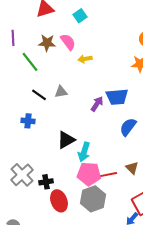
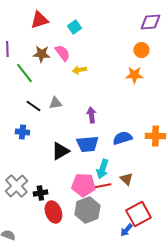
blue trapezoid: (117, 97) -> (87, 144), moved
purple arrow: (97, 104) -> (91, 115), turned -42
blue semicircle: (128, 127) -> (122, 138), turned 36
cyan arrow: (84, 152) -> (102, 169), moved

